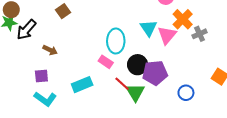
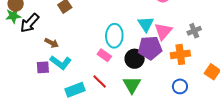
orange cross: (183, 19) -> (180, 54), moved, turned 36
purple pentagon: (155, 73) -> (150, 48), moved
red line: (122, 84) -> (100, 82), moved
cyan rectangle: (82, 85) -> (75, 90), moved
cyan L-shape: (45, 99) -> (61, 62), moved

